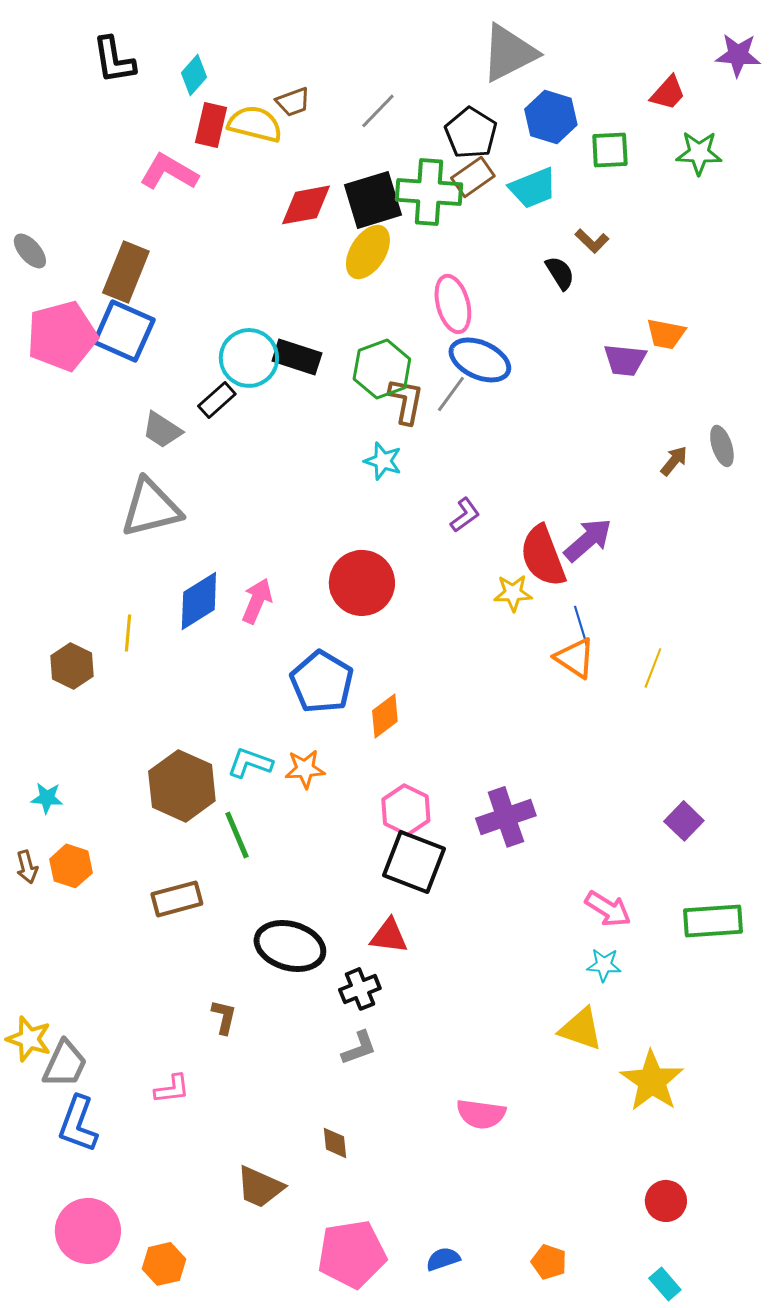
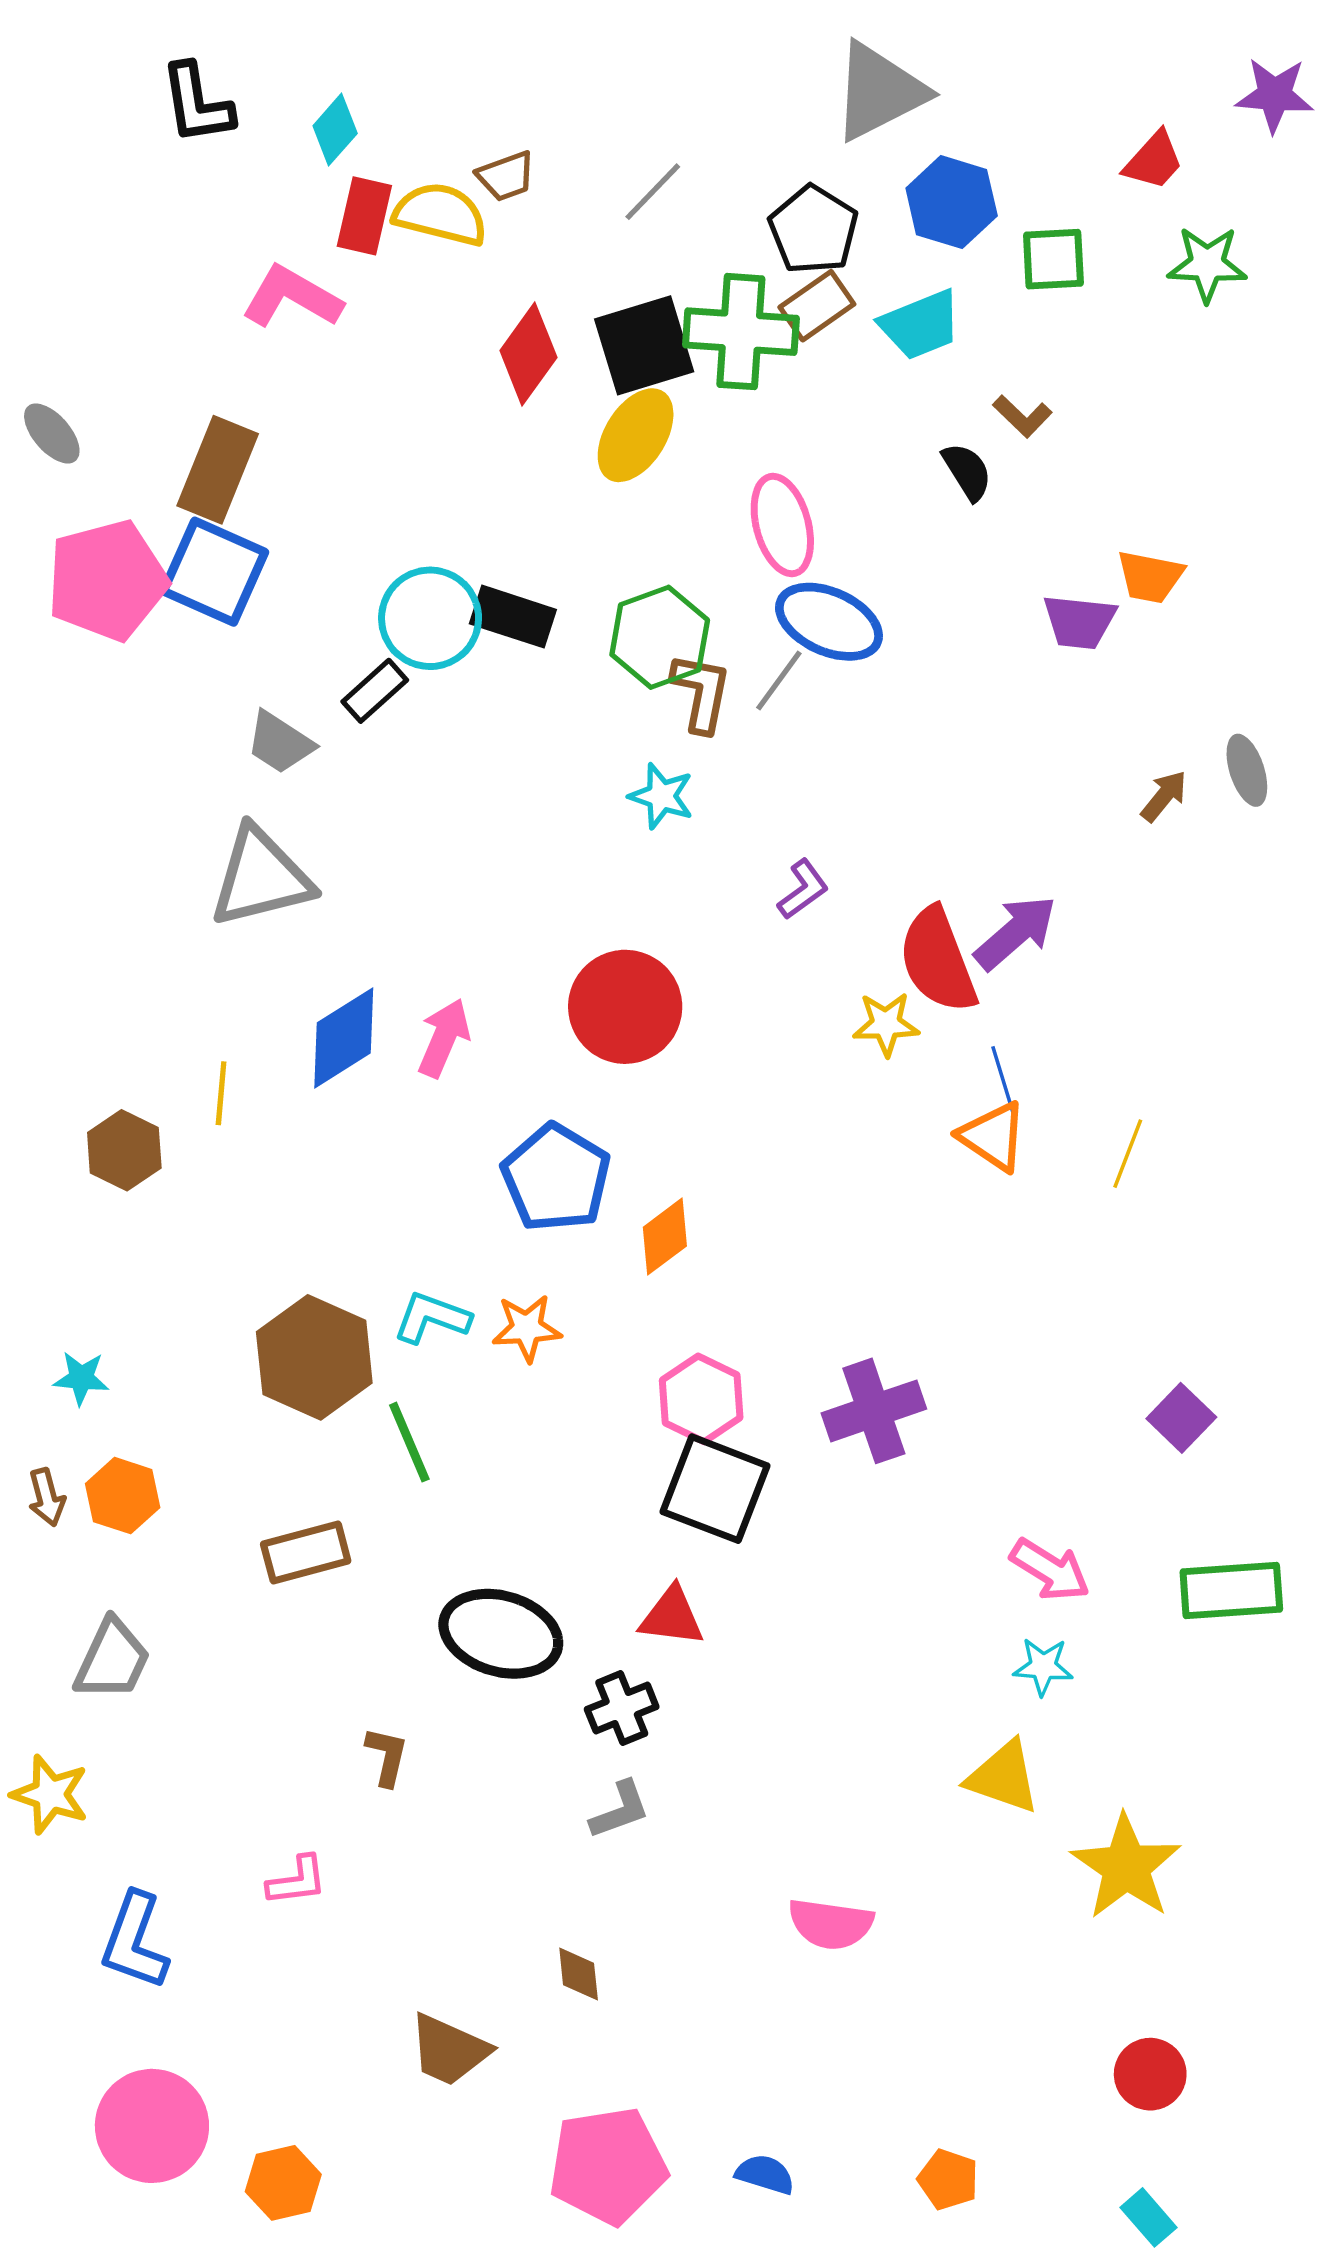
red diamond: (306, 205) -> (528, 354), turned -44
gray trapezoid: (65, 1064) -> (112, 1660), moved
blue semicircle: (443, 1259) -> (765, 2174), turned 36

